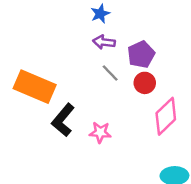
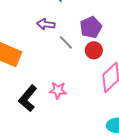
purple arrow: (104, 42) -> (46, 24), moved
black L-shape: (63, 120) -> (28, 98), moved

